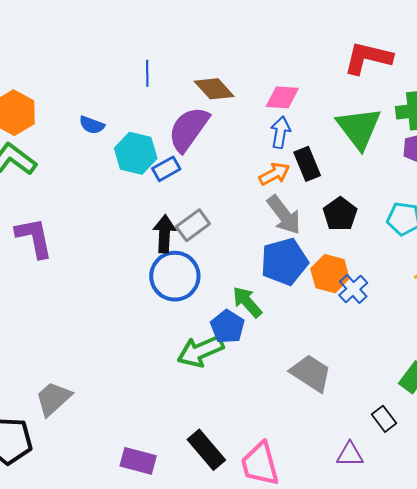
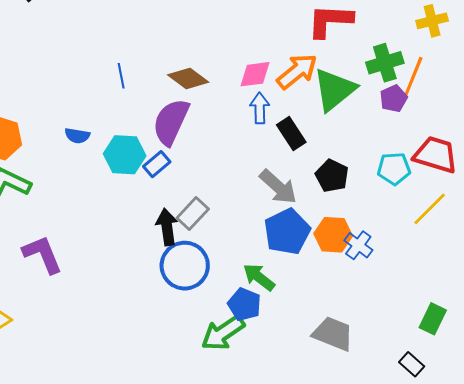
green triangle: (359, 128) -> (334, 90), turned 39
orange arrow: (274, 174) -> (297, 71), moved, size x1.4

